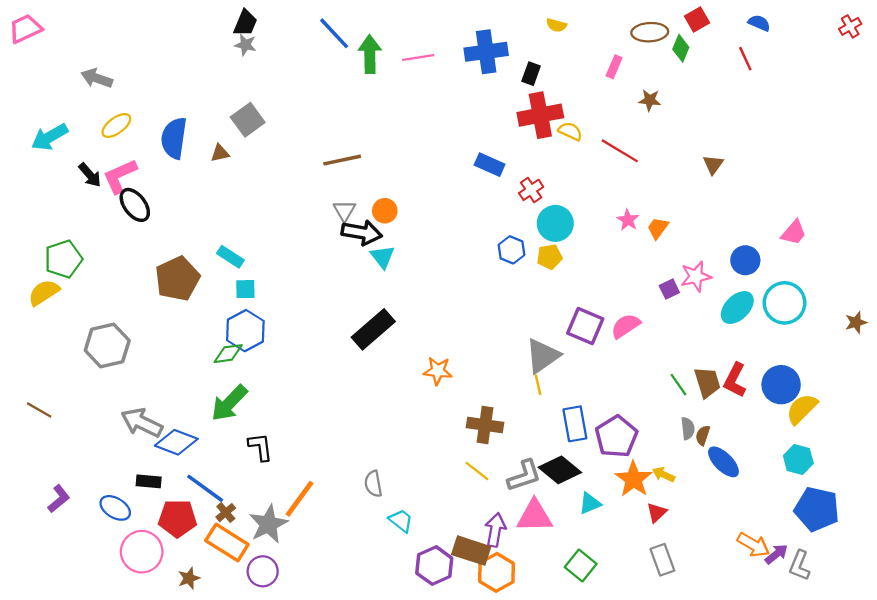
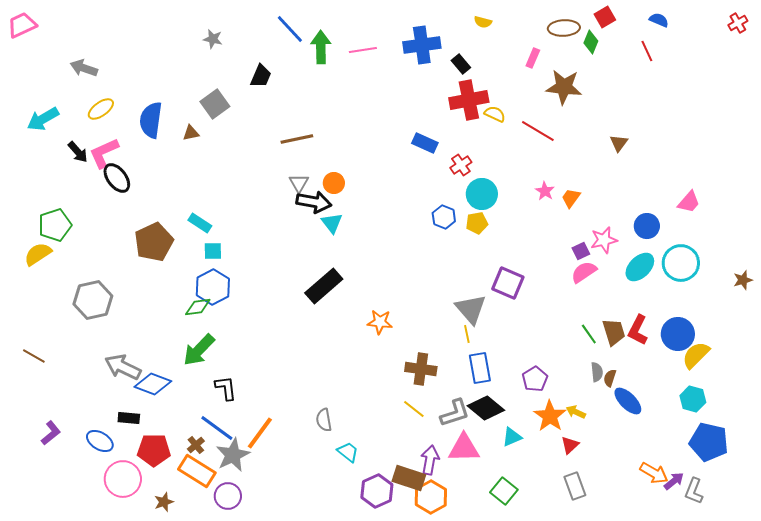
black trapezoid: (245, 23) -> (261, 76), moved
black rectangle: (531, 74) -> (461, 64), turned -60
brown star: (650, 100) -> (564, 87), size x1.8
pink semicircle: (626, 326) -> (584, 272), moved
gray triangle: (543, 356) -> (471, 309), turned -36
blue rectangle: (575, 424) -> (480, 368), moved
purple pentagon: (616, 437) -> (535, 379), size x0.7
blue line: (205, 488) -> (217, 428), moved

